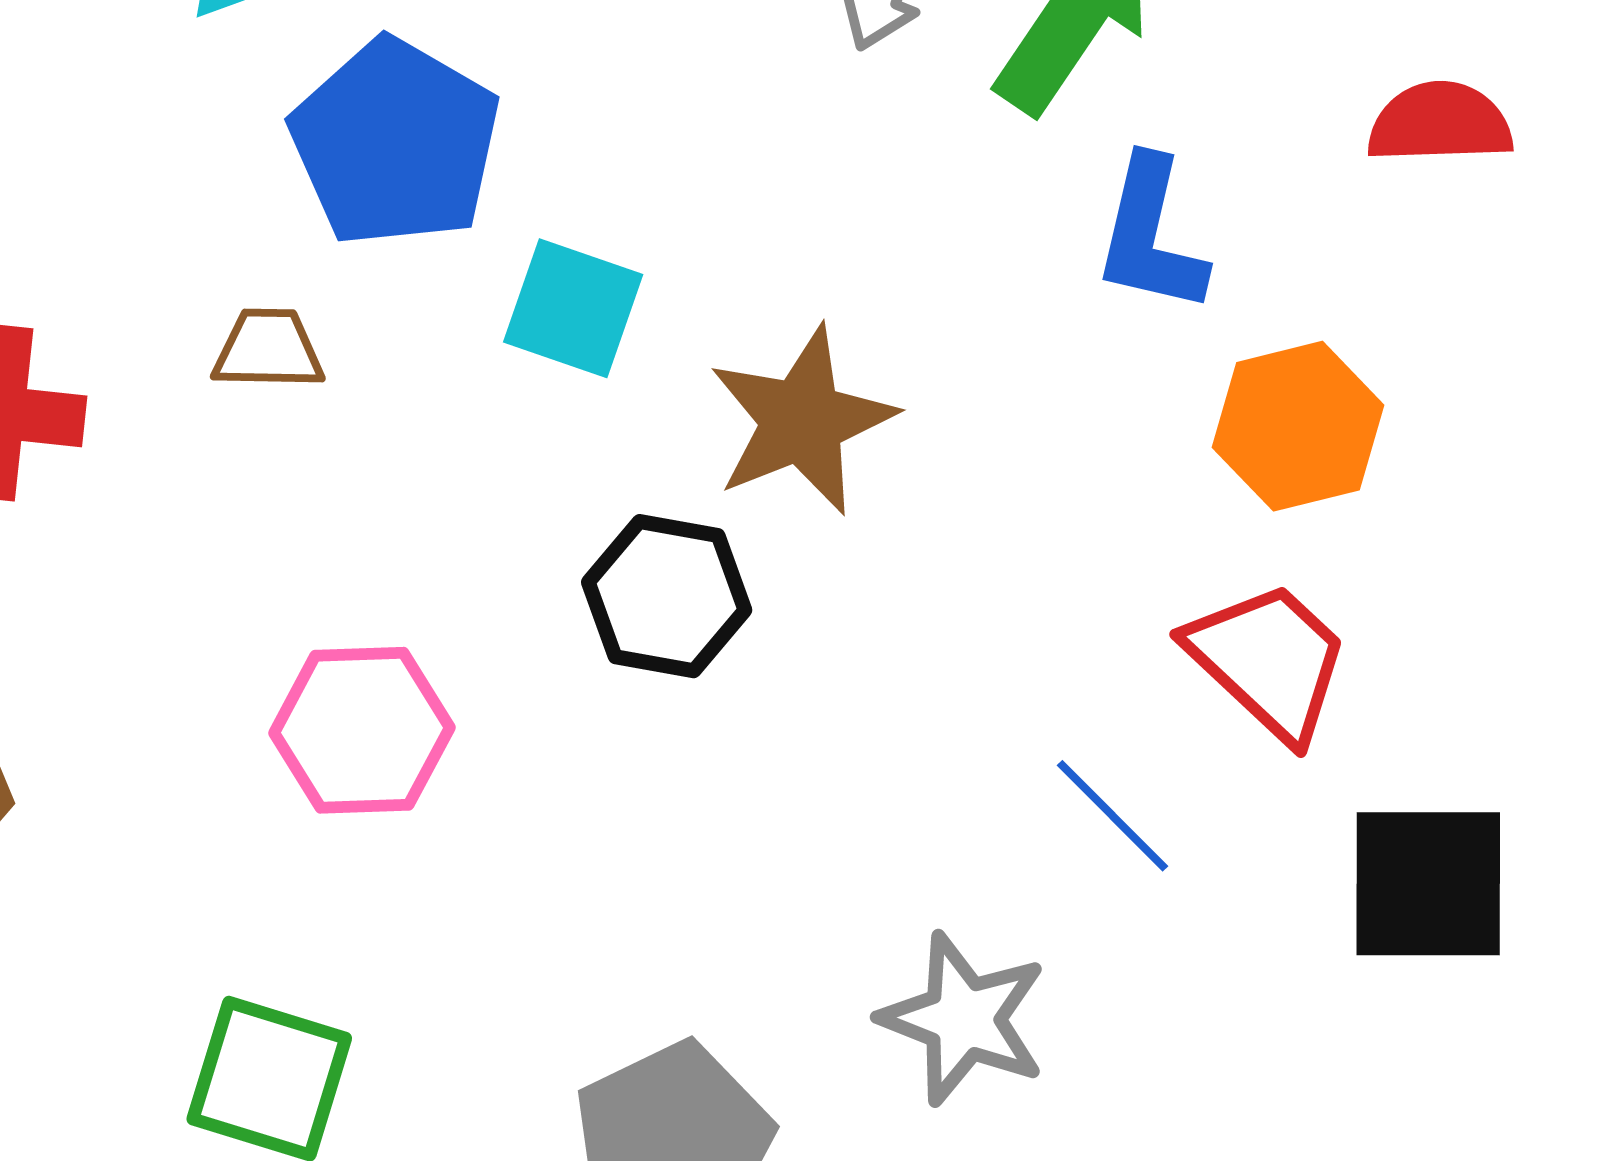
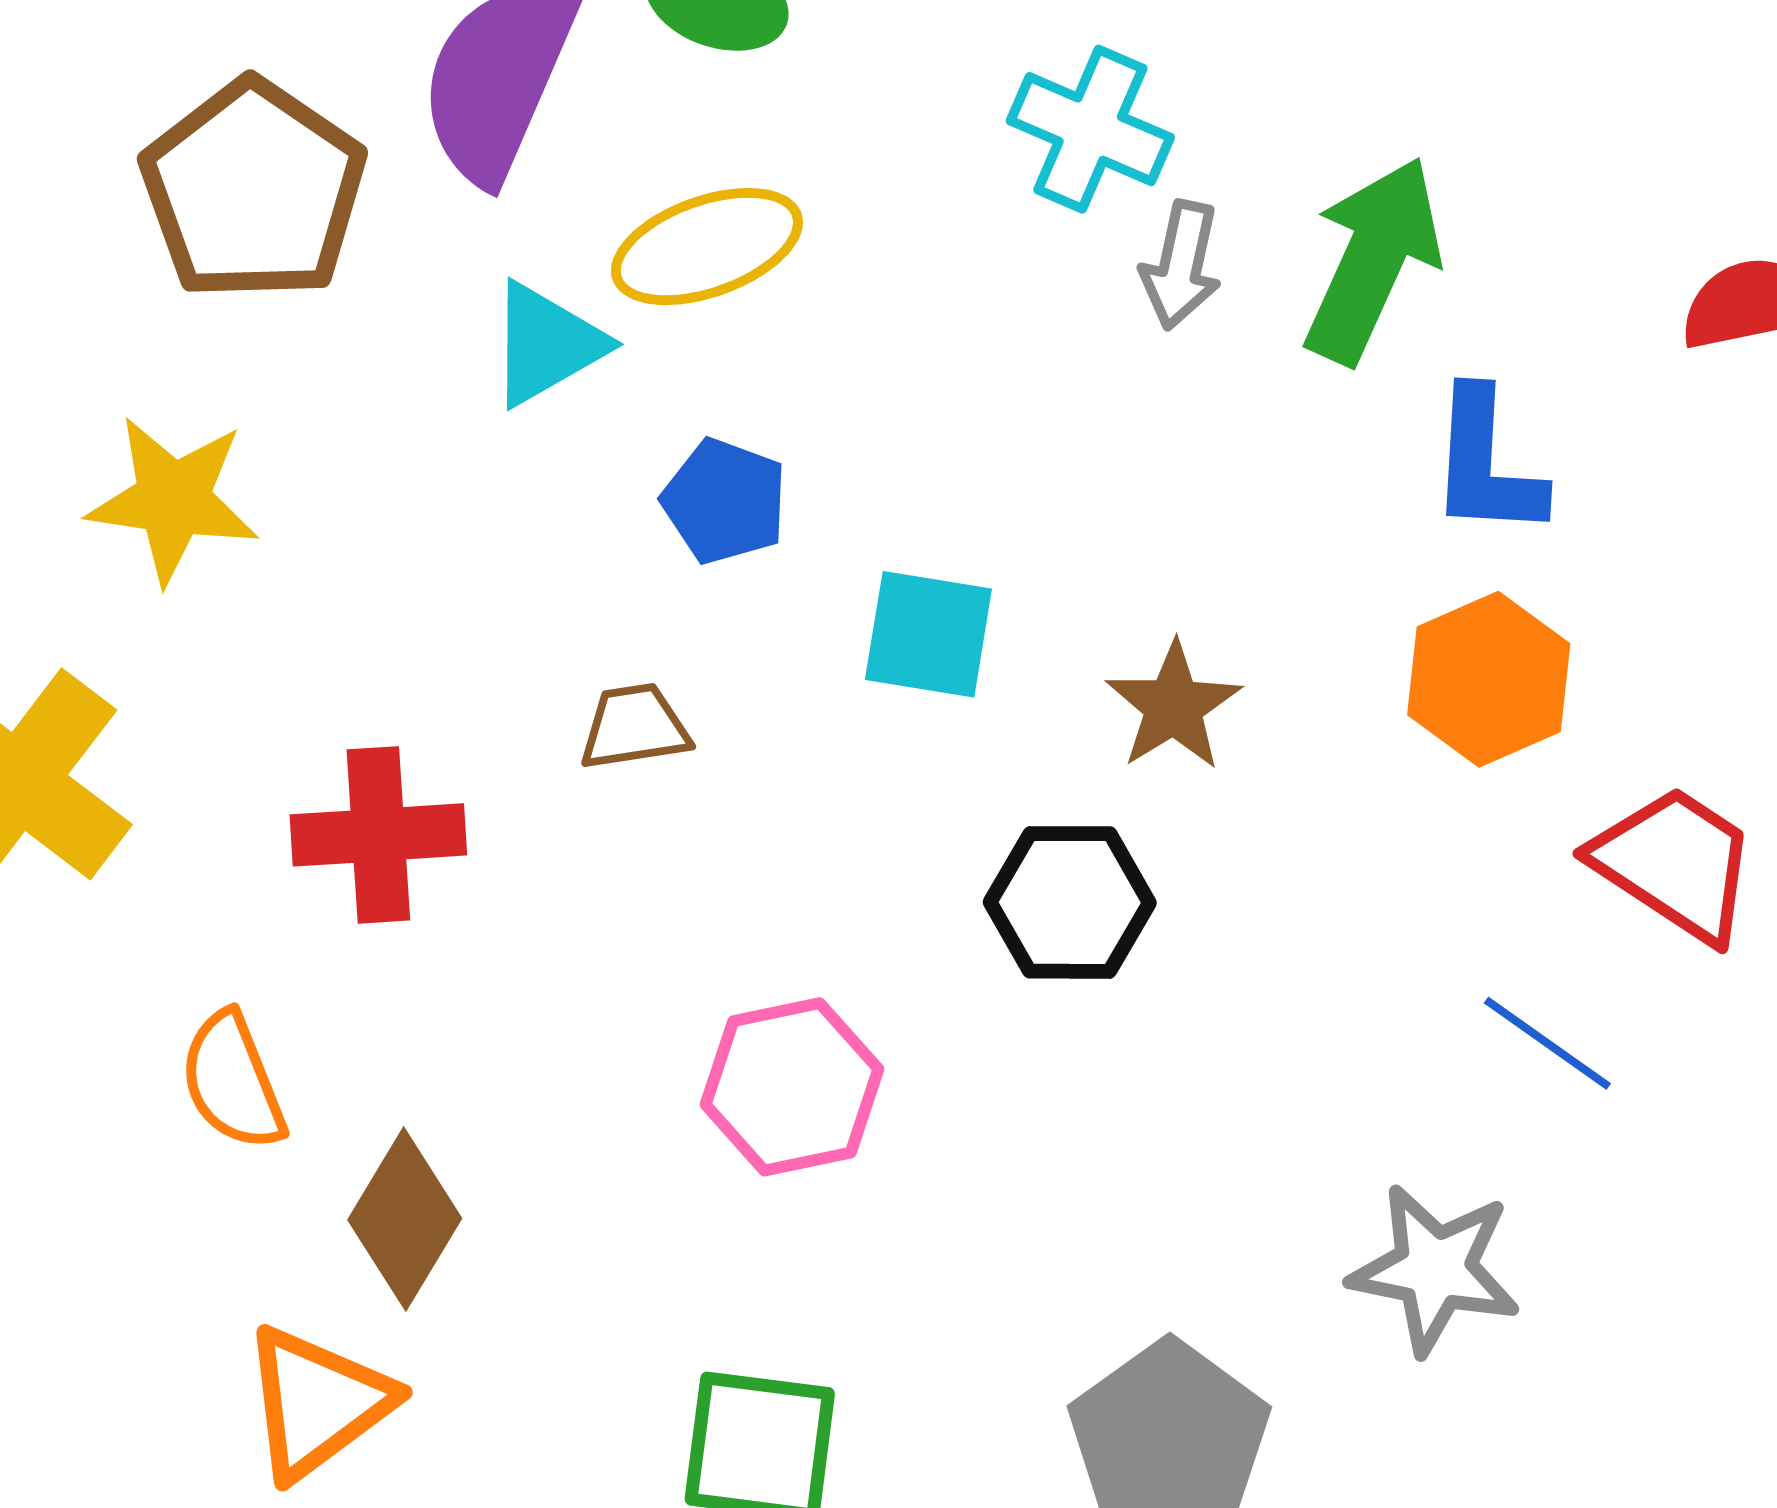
blue pentagon: (395, 143) -> (725, 501), size x0.6
brown star: (802, 421) -> (1174, 706), size x0.7
orange hexagon: (1298, 426) -> (1489, 679), moved

